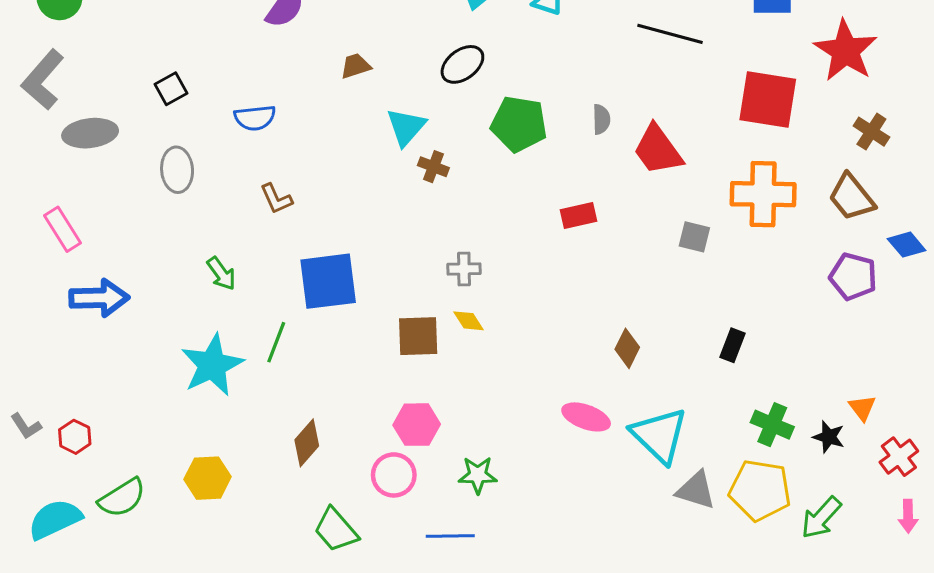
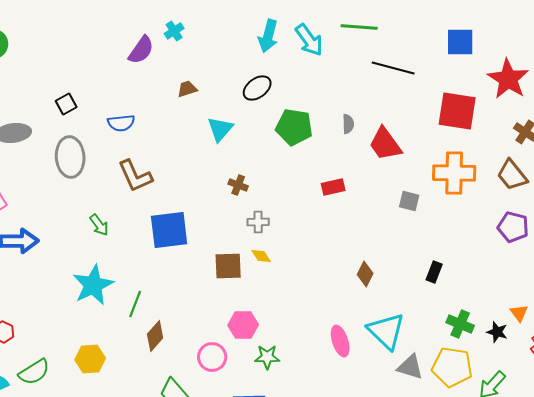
brown cross: (433, 167) -> (238, 185), moved
gray ellipse: (177, 170) -> (70, 157), size x1.4
brown L-shape: (276, 199) -> (135, 176), size x1.6
green line: (276, 342) -> (135, 304), moved
pink ellipse: (586, 417) -> (340, 341), moved, turned 52
pink hexagon: (417, 425) -> (243, 325), moved

